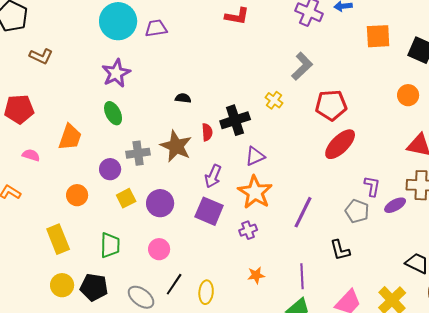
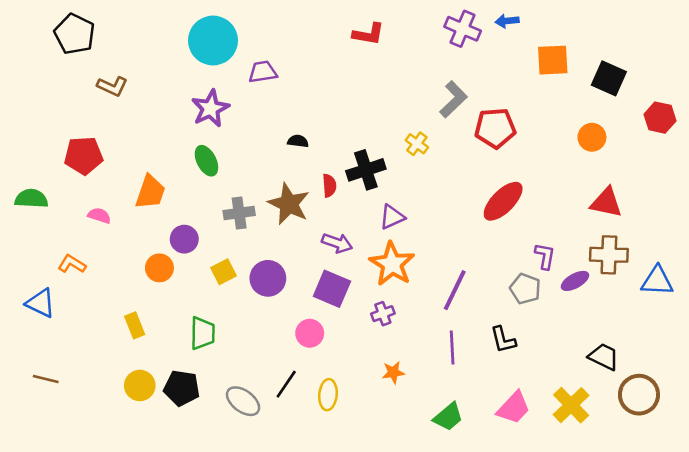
purple trapezoid: (156, 28) -> (263, 72), moved
red pentagon: (331, 105) -> (495, 128), moved
purple circle: (110, 169) -> (184, 239), moved
purple arrow: (213, 176) -> (337, 243), turned -95
yellow rectangle: (58, 239) -> (135, 325), size x0.7
pink circle: (159, 249) -> (310, 333), moved
purple line: (302, 276) -> (452, 348), moved

